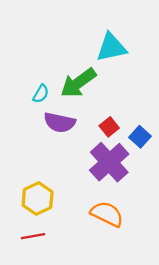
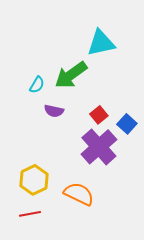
purple semicircle: (60, 122) -> (54, 111), size x0.7
orange semicircle: (107, 214) -> (79, 194), moved

